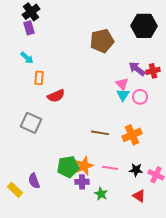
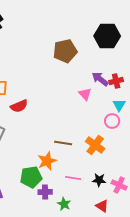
cyan triangle: (123, 95) -> (119, 105), moved
pink circle: (140, 97) -> (112, 121), moved
orange cross: (132, 135) -> (95, 145), turned -30
orange star: (84, 166) -> (47, 161), moved

